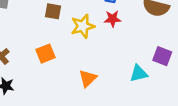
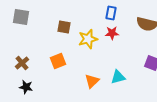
cyan triangle: (139, 73) -> (118, 77), moved

